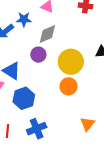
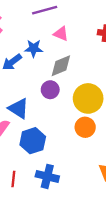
blue cross: (37, 129) -> (47, 176), turned 36

